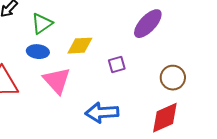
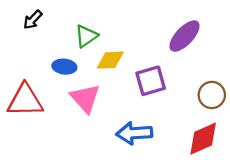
green triangle: (42, 24) -> (86, 36), moved
purple square: (117, 65) -> (151, 81), size x1.6

